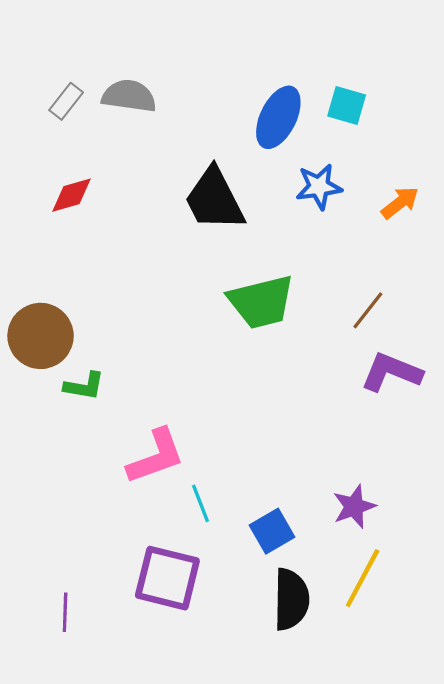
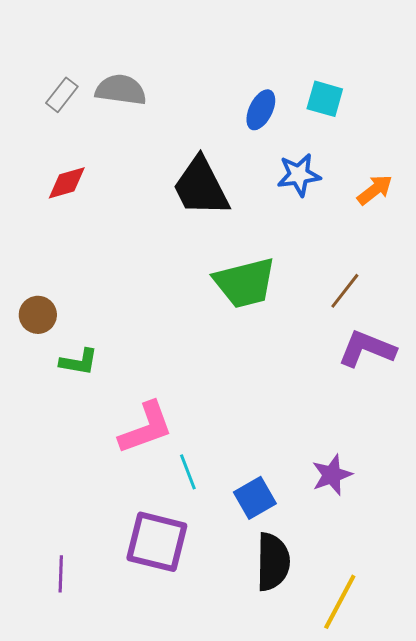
blue ellipse: (278, 117) -> (261, 110), size x0.7
brown circle: (41, 336) -> (38, 315), size x0.6
yellow line: (363, 578) -> (340, 602), moved

